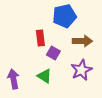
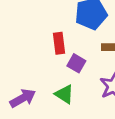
purple arrow: (13, 79) -> (23, 98), turned 72

